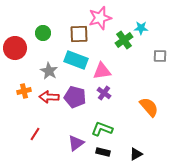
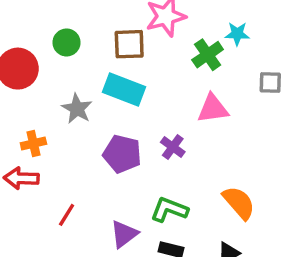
pink triangle: (102, 71) -> (213, 109), moved
red arrow: (49, 97) -> (21, 178), moved
orange semicircle: (149, 107) -> (239, 203), moved
red line: (35, 134) -> (67, 215), moved

